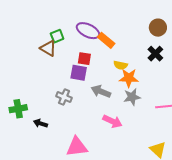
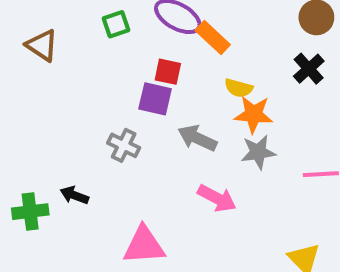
brown triangle: (48, 48) -> (42, 45), moved
green cross: (18, 109) -> (30, 212), moved

